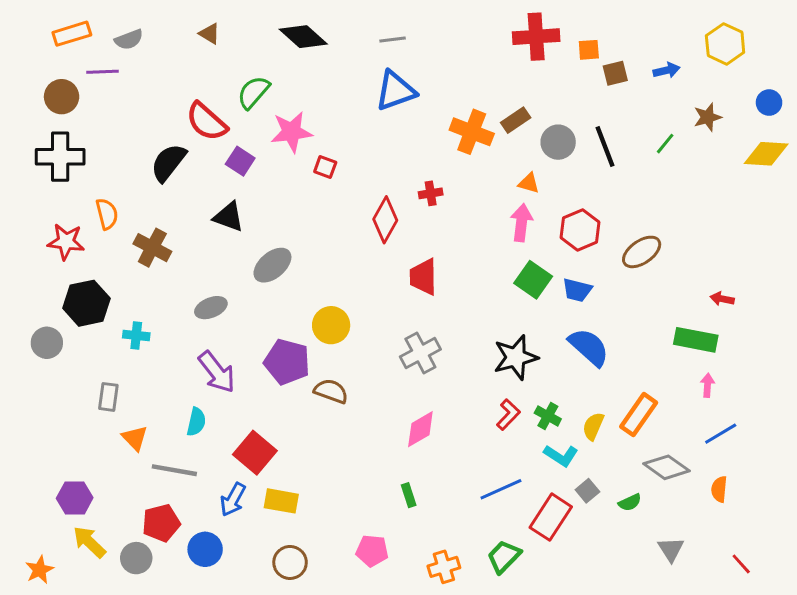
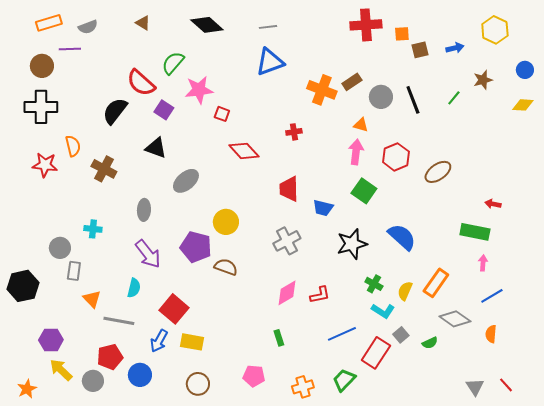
yellow diamond: (766, 154) -> (523, 105), size x0.7
red diamond: (385, 220) -> (244, 151), moved, turned -72
blue trapezoid: (577, 290) -> (323, 208), moved
black hexagon: (86, 303) -> (23, 286), moved
gray ellipse: (211, 308) -> (144, 210), turned -65
gray circle: (47, 343) -> (60, 248), moved
red L-shape: (508, 415) -> (320, 295), moved, turned 35
gray triangle: (671, 549) -> (475, 387), moved

